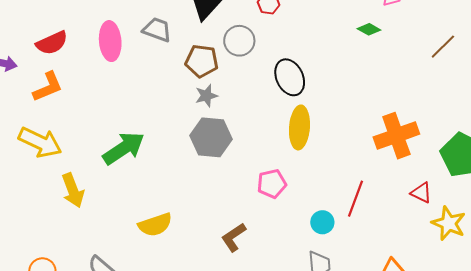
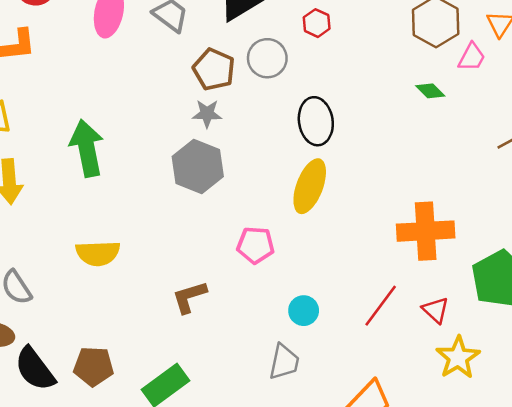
green arrow: (124, 148) -> (87, 148), turned -84
red line: (356, 199) -> (381, 306), moved

